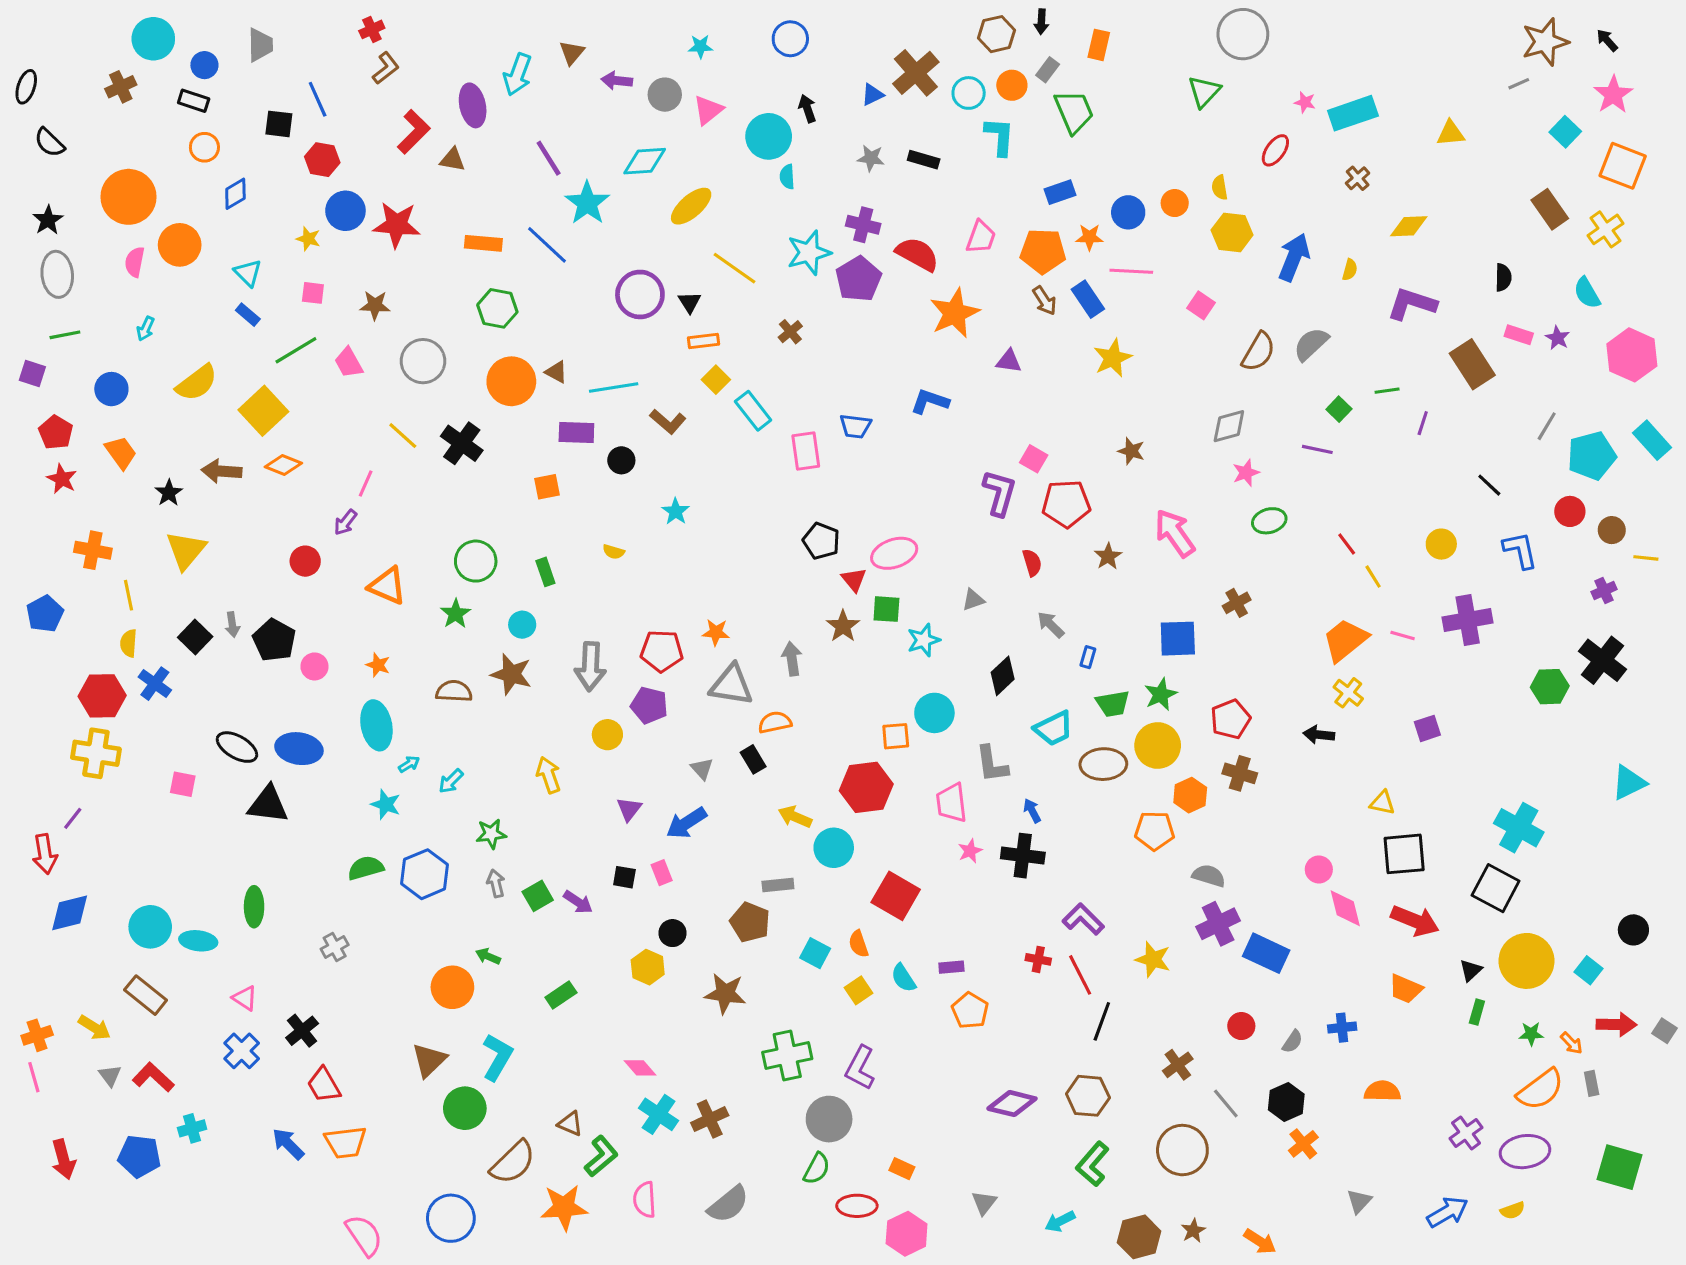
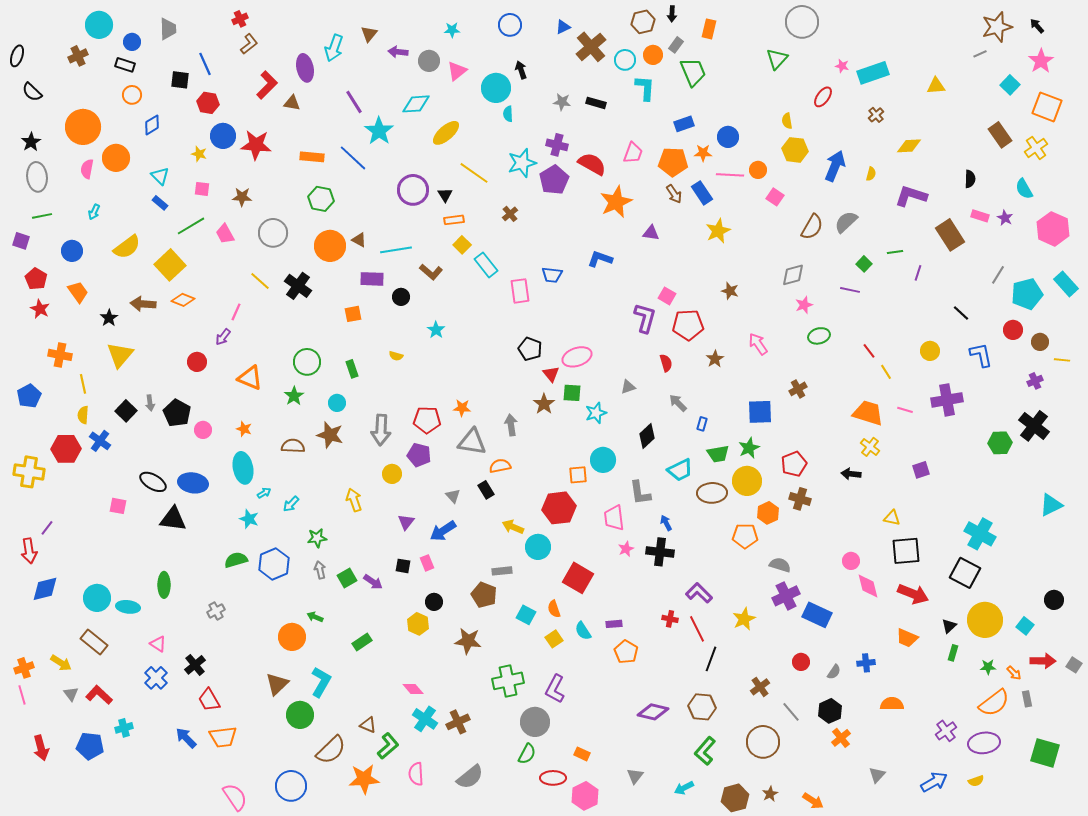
blue triangle: (872, 95) -> (563, 27), moved
orange circle: (1175, 203) -> (758, 170), moved
pink arrow: (1175, 533) -> (758, 344), size x0.7
orange trapezoid: (1345, 640) -> (868, 413), turned 56
yellow cross: (96, 753) -> (29, 472), moved
yellow star: (1153, 959) -> (744, 619), turned 30

